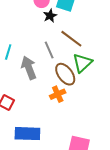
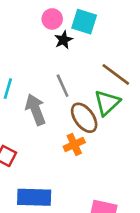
brown line: (71, 39) -> (116, 74), moved

